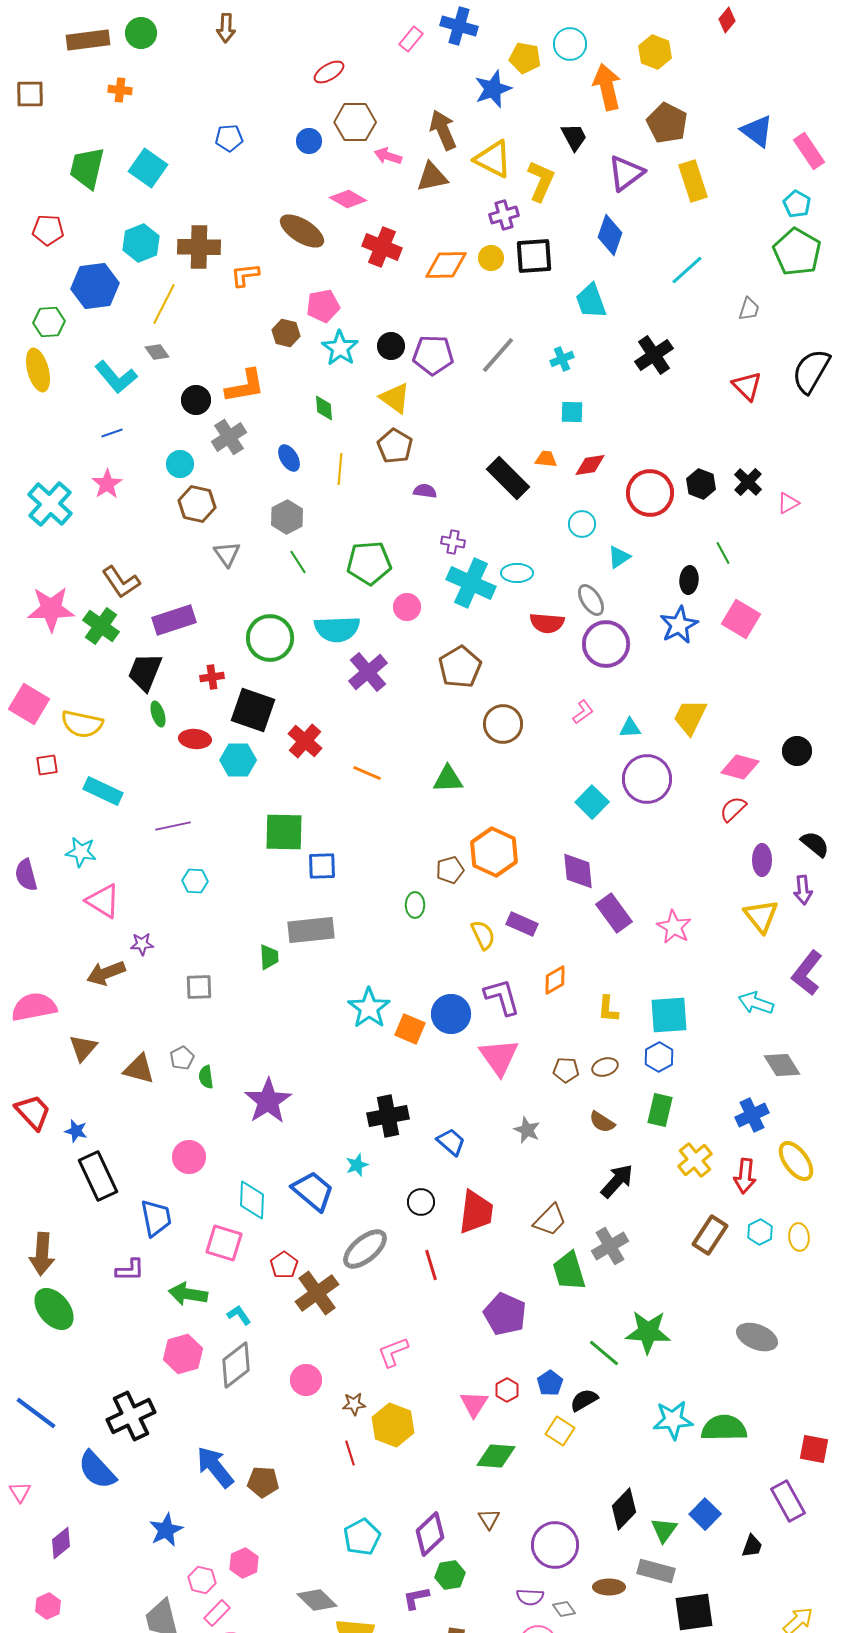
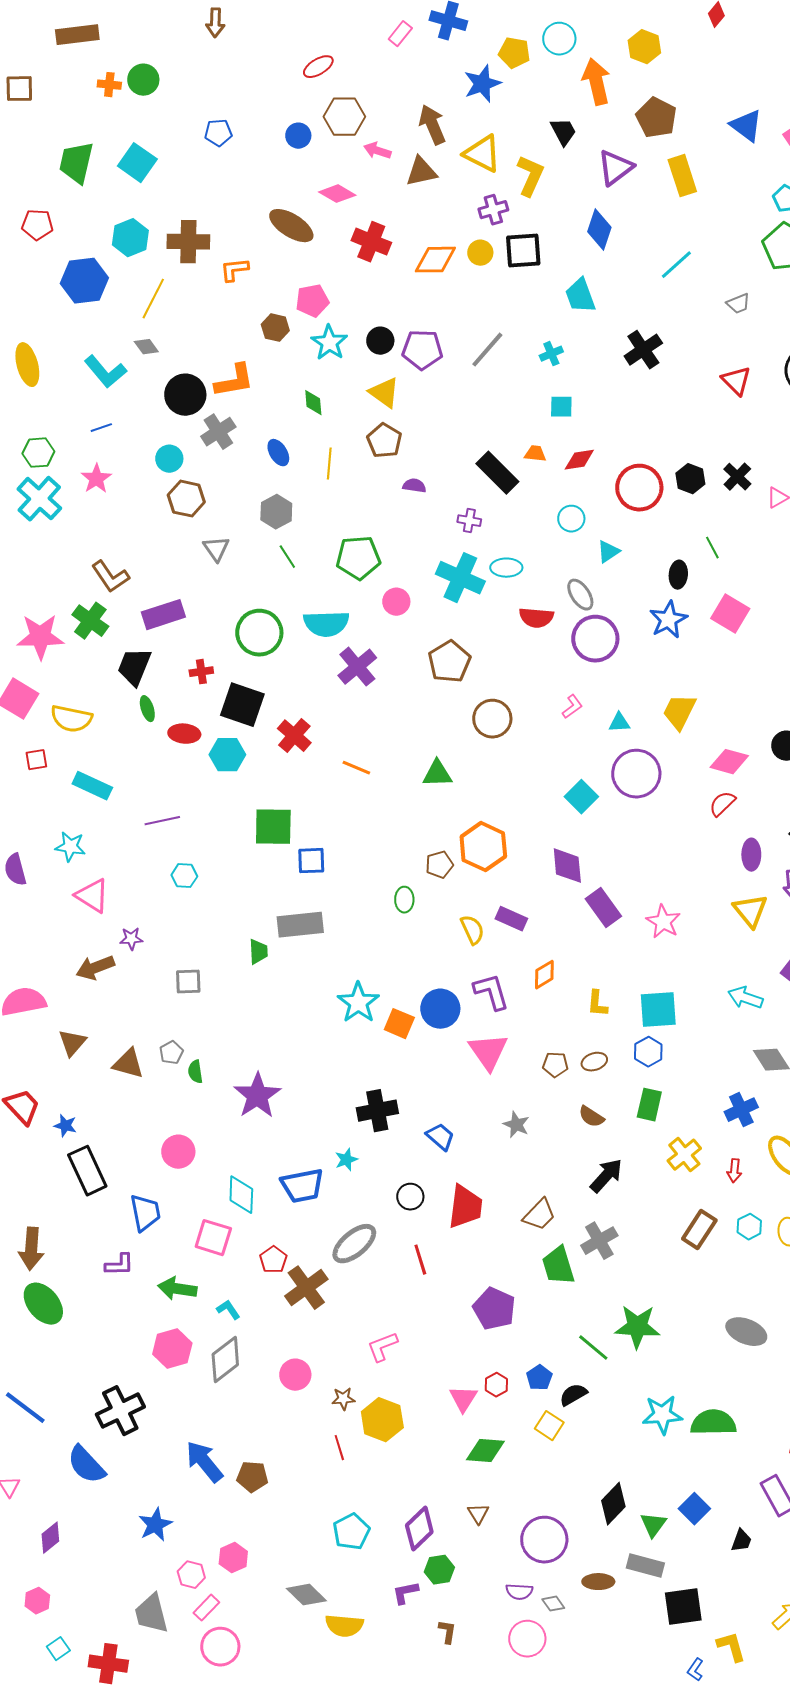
green circle: (141, 33) -> (143, 80), moved
gray trapezoid: (749, 309) -> (738, 304), turned 50
green hexagon: (49, 322) -> (38, 453), moved
black circle: (196, 400) -> (185, 395), size x1.4
purple cross: (453, 542) -> (469, 521), moved
pink star: (51, 609) -> (40, 637), moved
red arrow: (745, 1176) -> (734, 1171), size x0.7
blue trapezoid: (313, 1191) -> (302, 1186), turned 129

